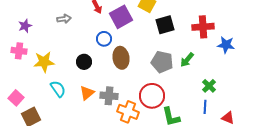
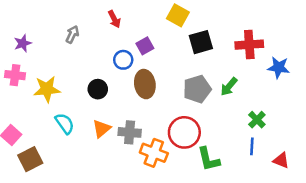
purple square: (121, 17) -> (145, 46), moved, size x0.6
gray arrow: (64, 19) -> (72, 34), turned -56
gray pentagon: (162, 62) -> (197, 89), turned -30

